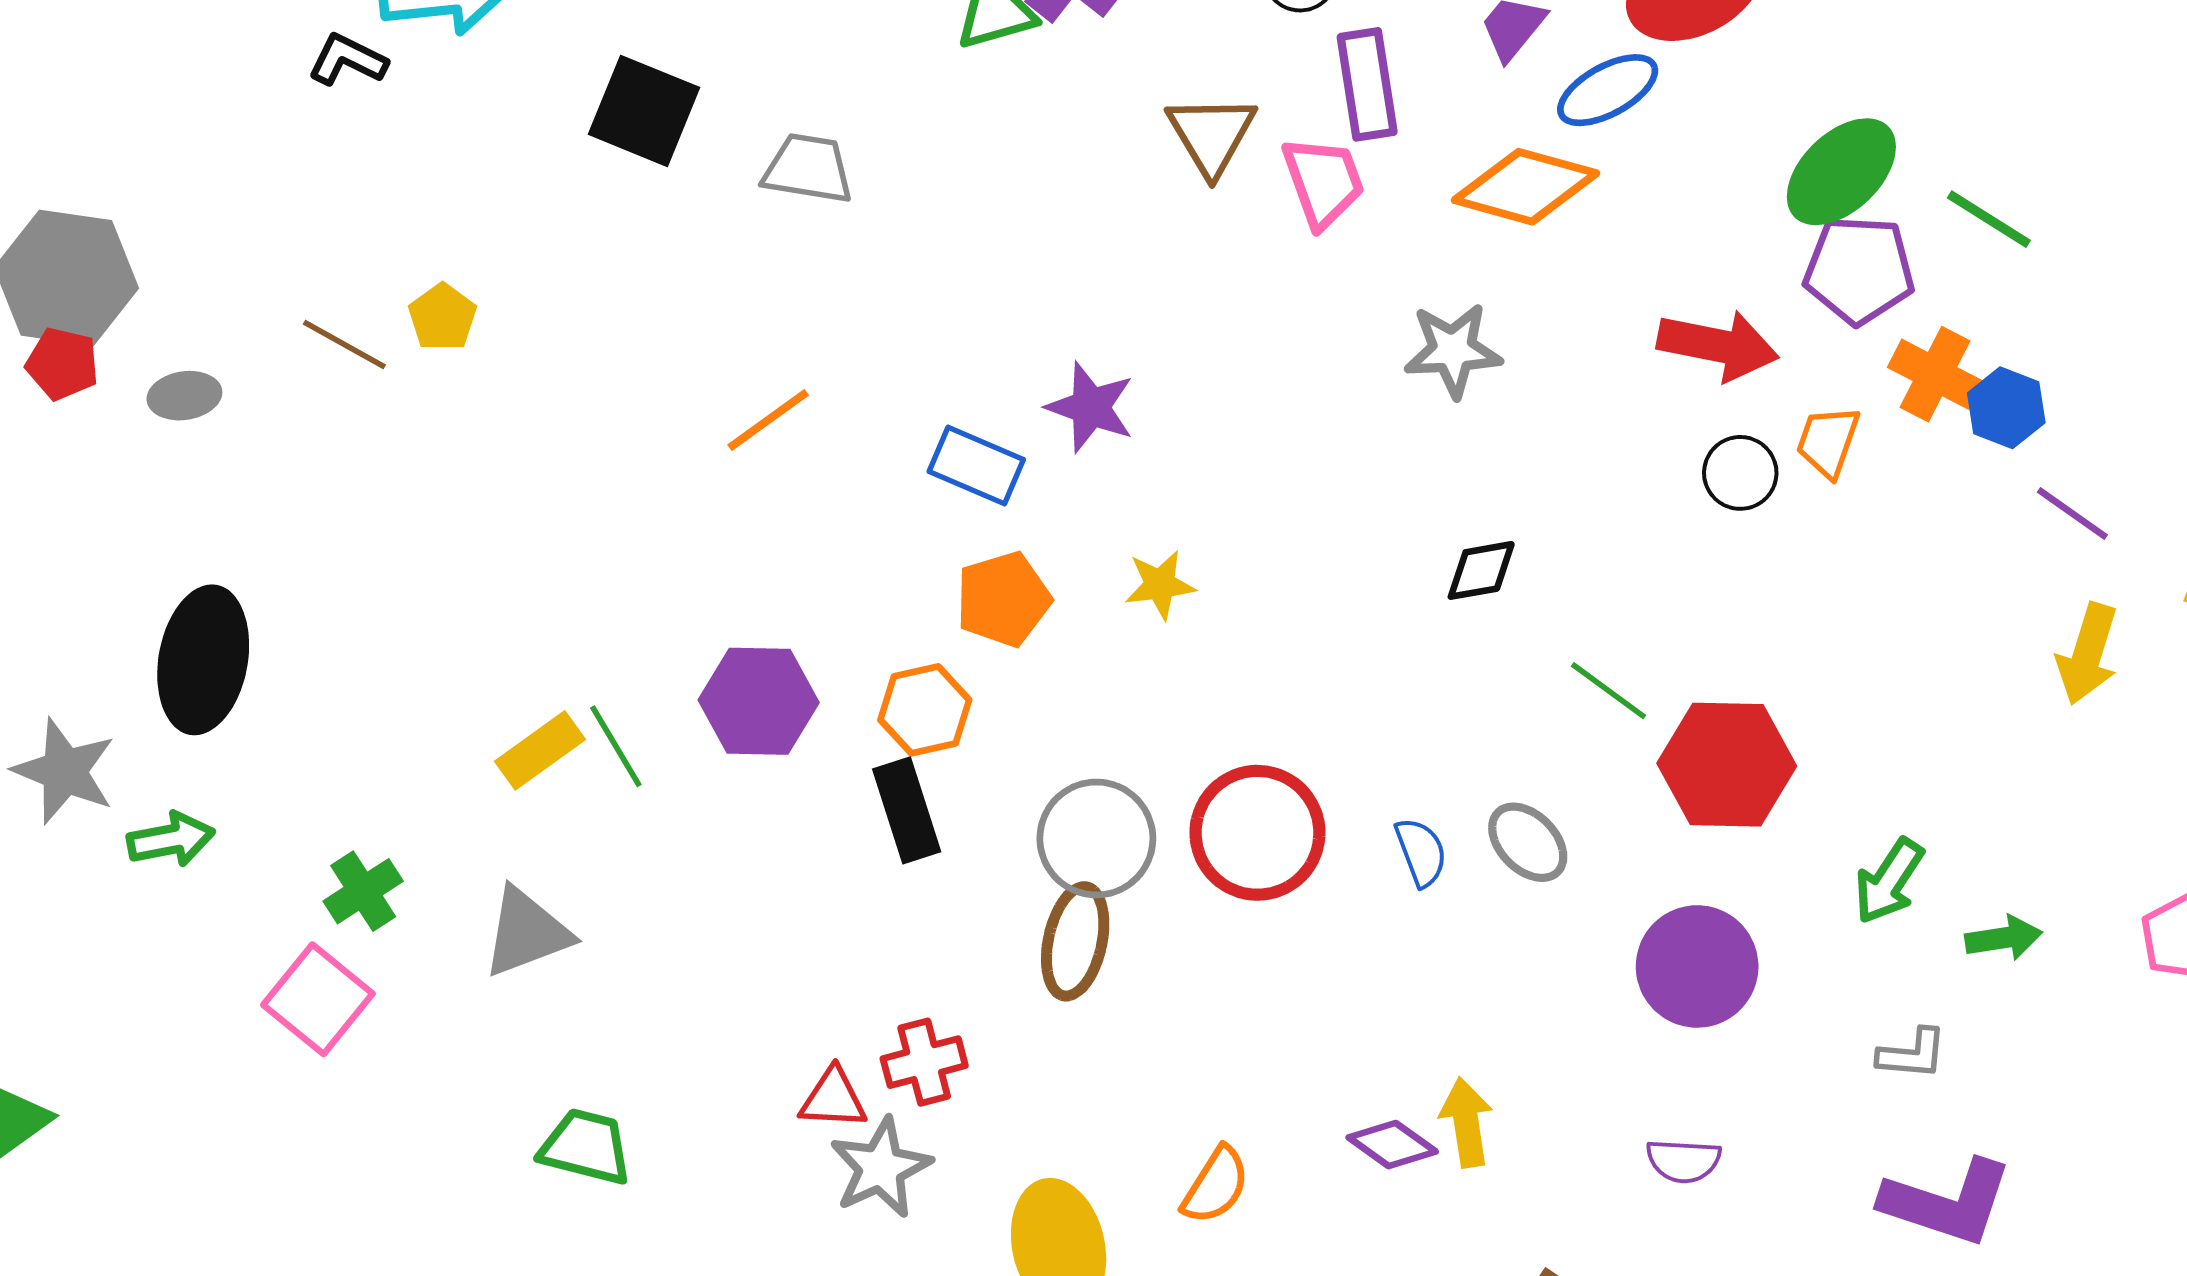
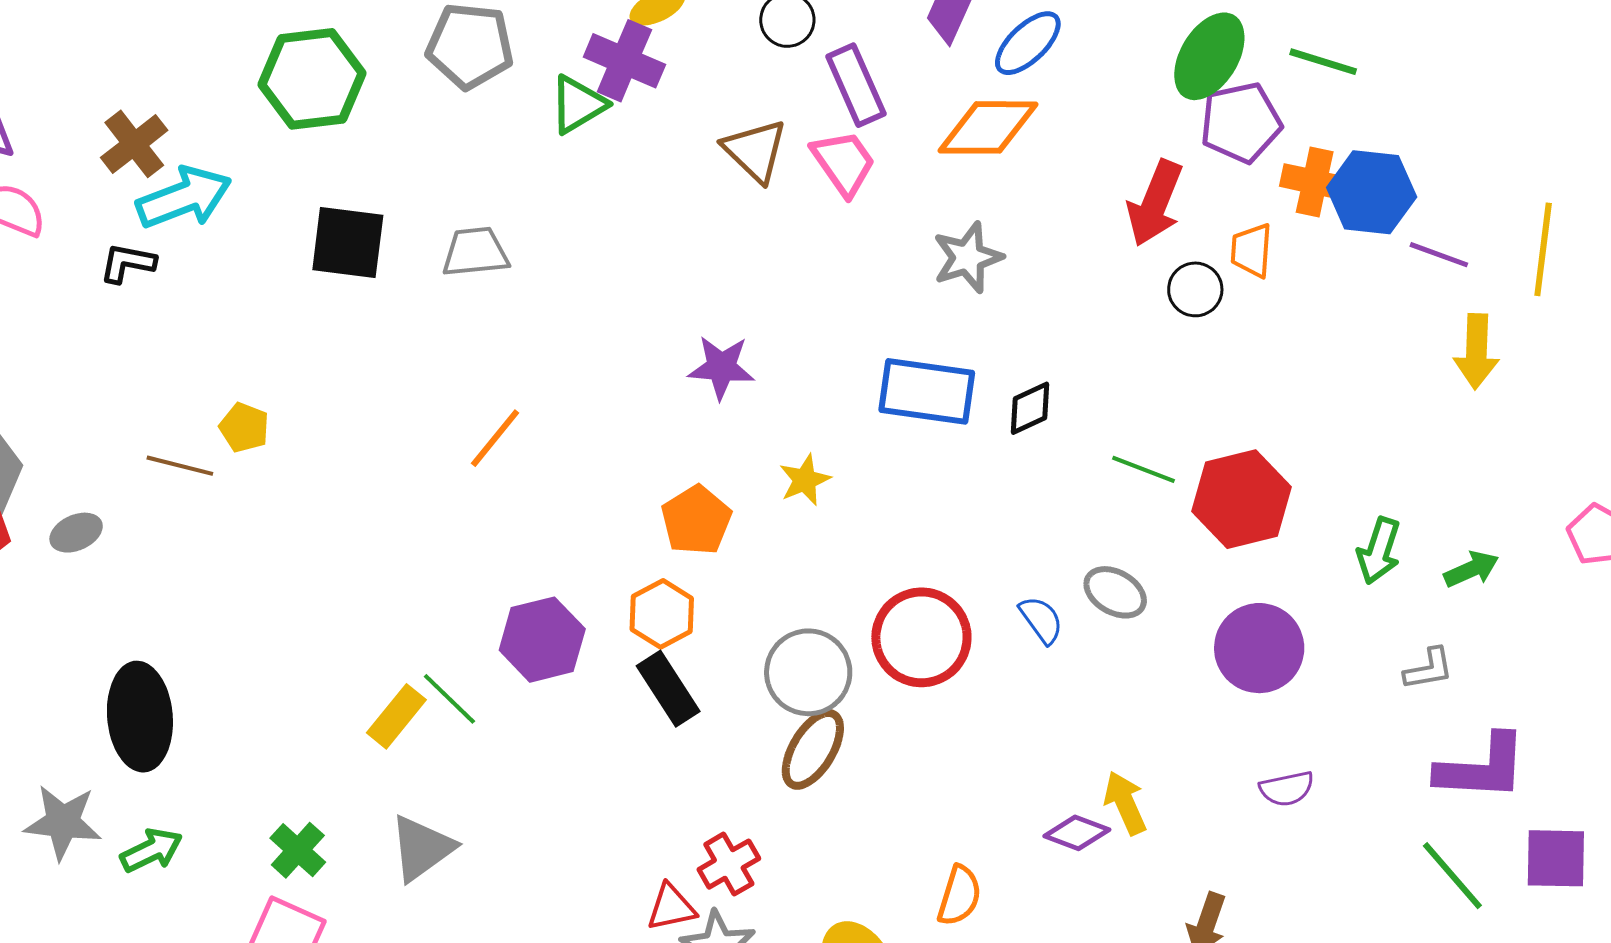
red arrow: (1718, 345) -> (1155, 203), turned 116
blue hexagon: (2006, 408) -> (1372, 192), size x1.5
blue rectangle: (976, 466) -> (927, 391), moved, size x1.4
brown ellipse: (1075, 941) -> (813, 749), turned 34

